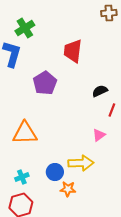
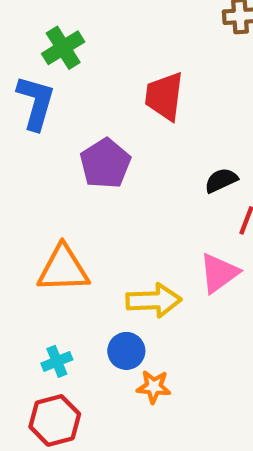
pink triangle: (99, 135) -> (219, 273), size x1.5
yellow arrow: (81, 163) -> (154, 300), moved

